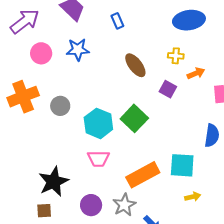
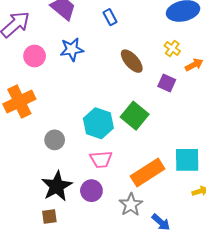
yellow cross: (176, 56) -> (172, 48), turned 35
gray circle: (60, 106) -> (55, 140), moved
purple circle: (91, 205) -> (91, 191), moved

